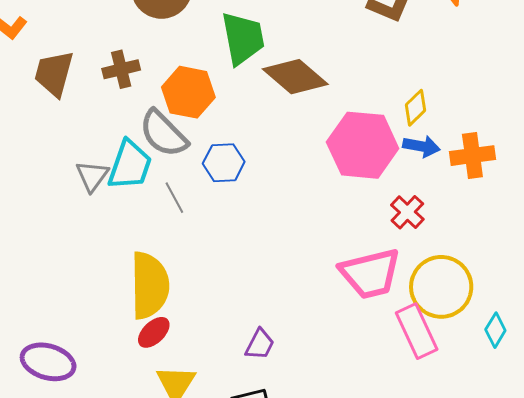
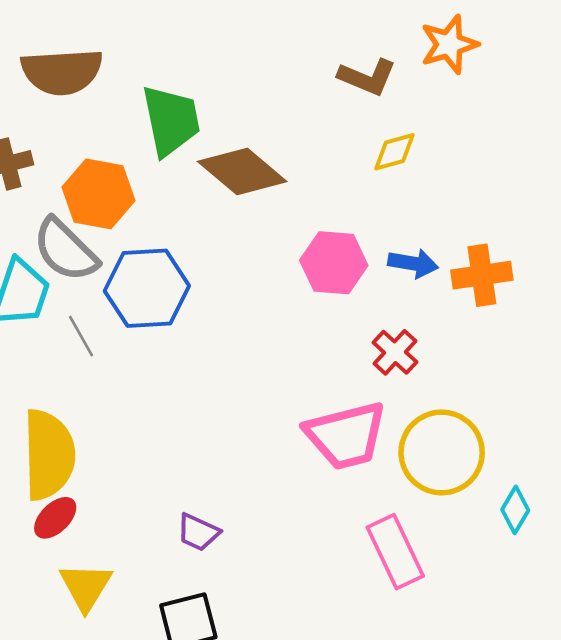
yellow diamond: (415, 108) -> (395, 152), moved, turned 30
pink hexagon: (363, 145) -> (334, 263), size x0.7
blue hexagon: (224, 163) -> (147, 288), size x1.5
pink rectangle: (417, 331) -> (395, 552), moved
purple trapezoid: (260, 344) -> (198, 532), turned 88

